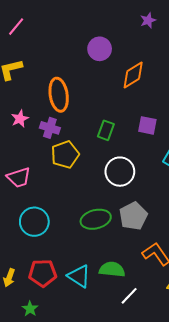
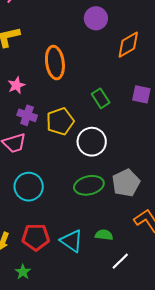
purple cross: (50, 128) -> (27, 115), moved
green rectangle: (106, 130) -> (101, 98), turned -54
white circle: (120, 172) -> (92, 142), moved
green semicircle: (112, 269) -> (104, 235), size x0.7

